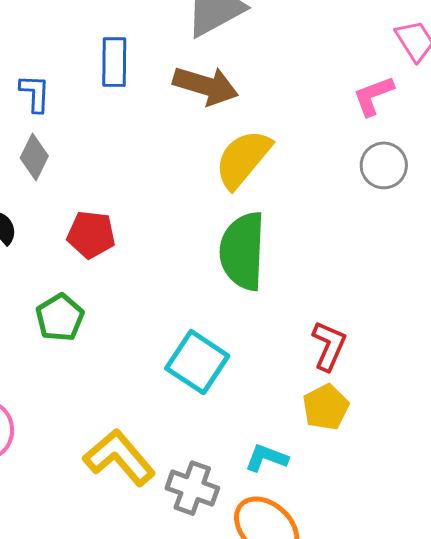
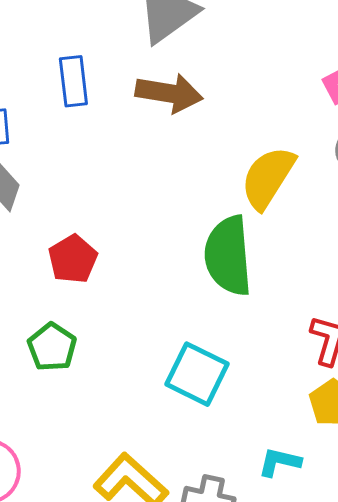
yellow semicircle: (243, 159) -> (268, 178), moved
red pentagon: (91, 235) -> (73, 259), turned -30

